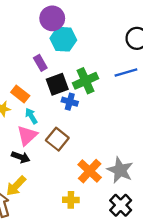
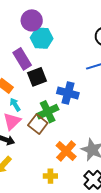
purple rectangle: (40, 63) -> (22, 59), size x1.5
green cross: (86, 81) -> (48, 112), moved
blue cross: (70, 102) -> (68, 93), moved, size x1.5

